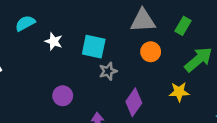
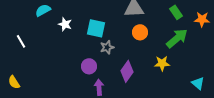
green rectangle: (183, 26) -> (176, 12), moved, turned -64
purple circle: (63, 96) -> (89, 66), moved

